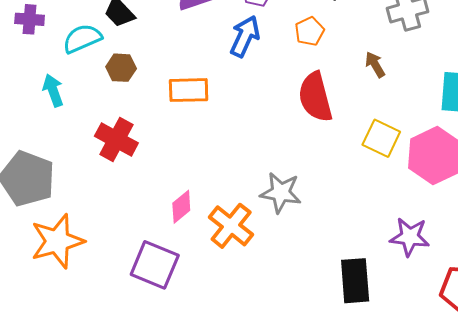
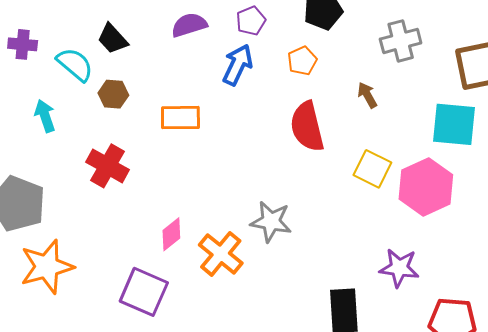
cyan semicircle: (82, 39) -> (75, 64), turned 63

